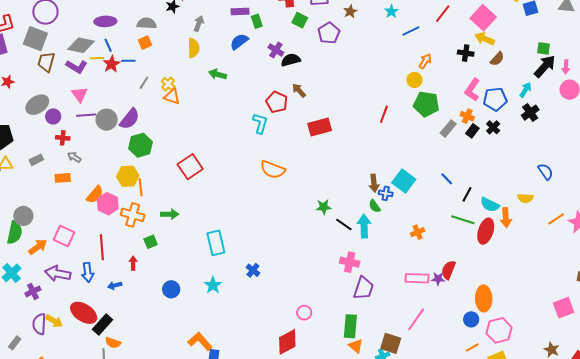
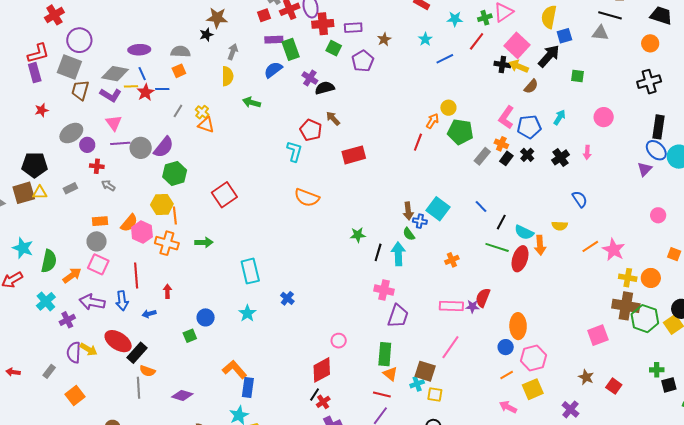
green rectangle: (257, 21) -> (291, 49), size x1.5
black cross: (466, 53) -> (502, 65), moved
orange arrow: (425, 61) -> (432, 121), moved
black arrow: (545, 66) -> (549, 56), moved
pink arrow: (566, 67) -> (587, 152), moved
black cross: (530, 113) -> (561, 157), moved
orange rectangle: (63, 178) -> (100, 221), moved
gray circle: (23, 216) -> (97, 241), moved
black line: (344, 224) -> (378, 252), turned 72
green square: (151, 242) -> (190, 336), moved

